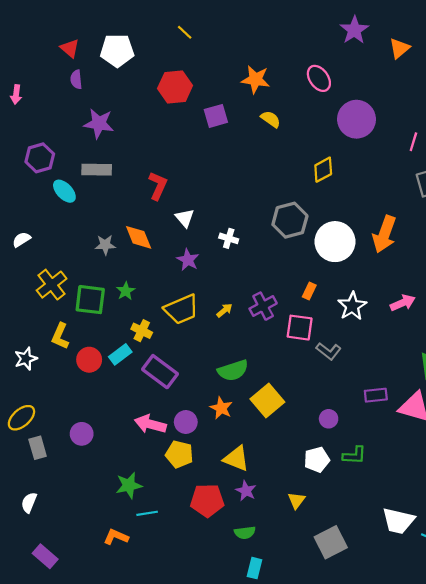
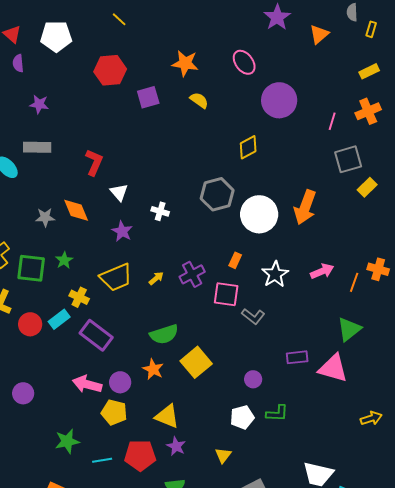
purple star: (99, 123) -> (39, 104), size x0.7
cyan line: (147, 513) -> (102, 460), moved

